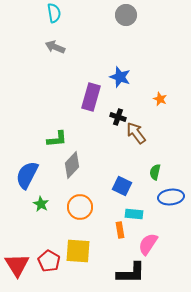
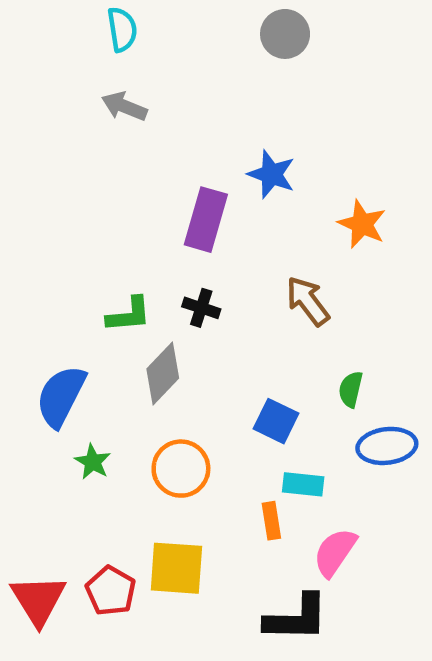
orange star: (160, 99) -> (362, 224), size x1.5
black cross: (118, 117) -> (201, 308), moved

